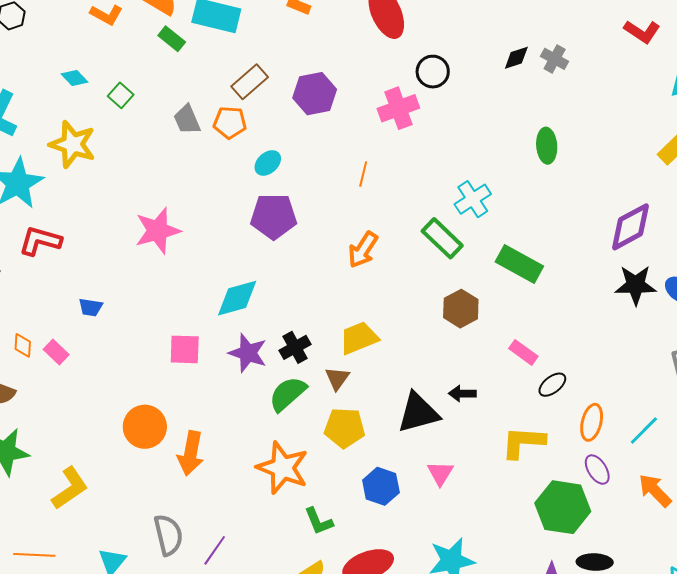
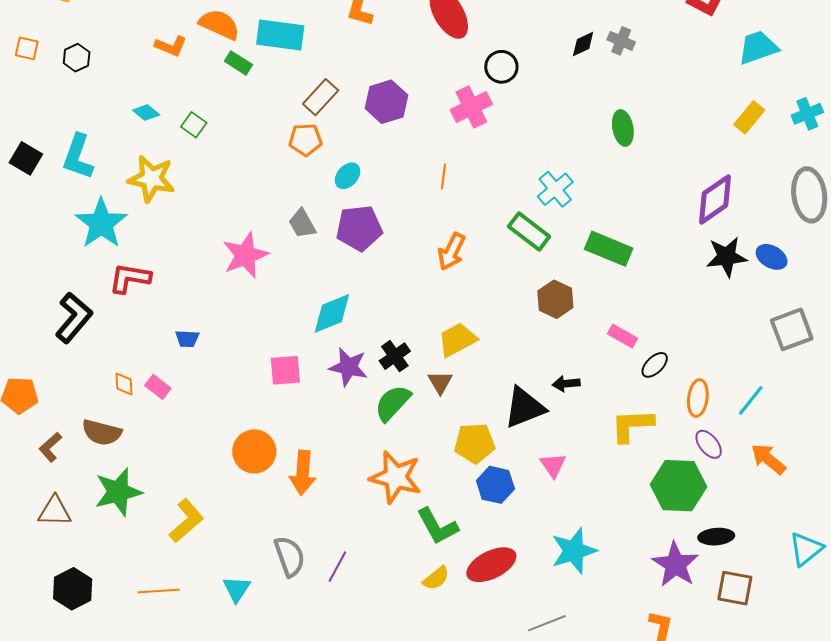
gray trapezoid: (187, 120) -> (302, 224), moved
yellow pentagon: (345, 428) -> (475, 443), moved
green L-shape: (319, 521) -> (437, 526), size x1.4

